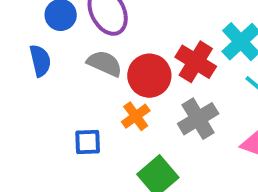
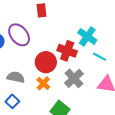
gray semicircle: (105, 63) -> (16, 77), moved
blue square: (88, 142) -> (12, 101), moved, turned -32

